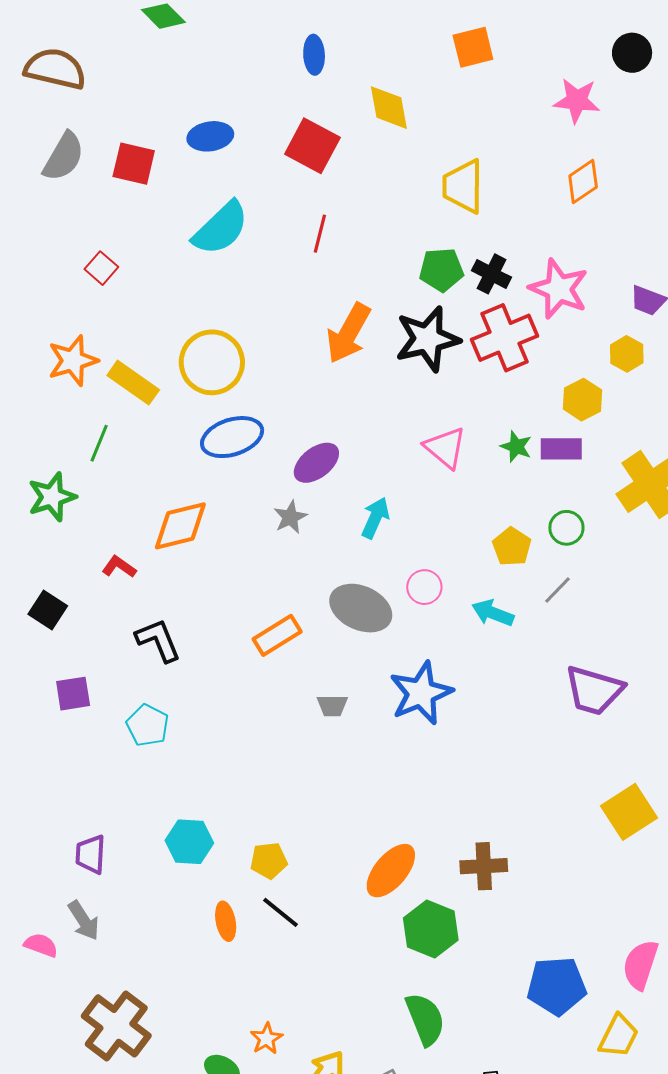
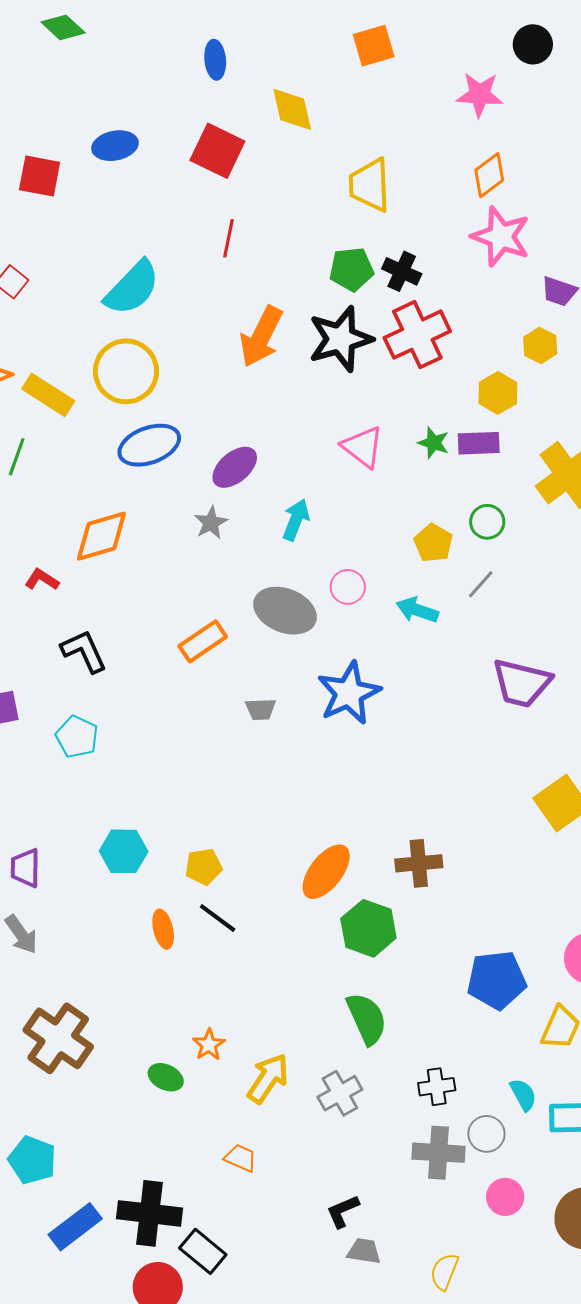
cyan semicircle: (221, 228) -> (132, 288), moved
pink star: (559, 289) -> (501, 237), moved

